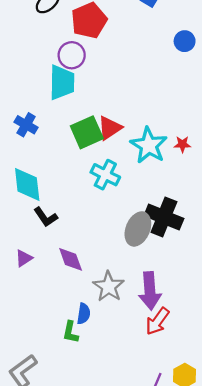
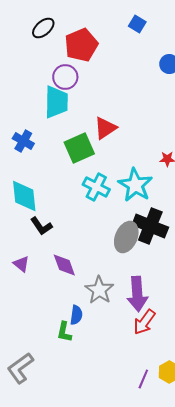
red triangle: (110, 128) -> (105, 128), moved
cyan star: (149, 145) -> (135, 185), moved
purple triangle: (24, 258) -> (21, 264), turned -48

